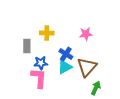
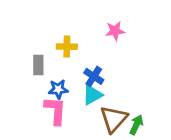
pink star: (86, 34) -> (115, 31), moved
brown triangle: (87, 67) -> (114, 119), moved

